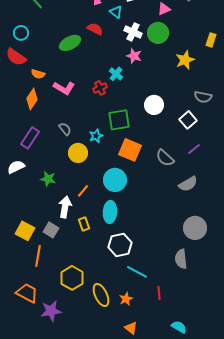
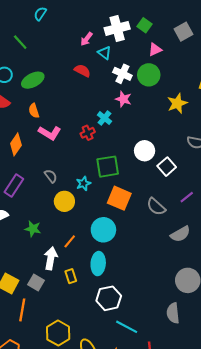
green ellipse: (70, 43) -> (33, 80), moved
orange semicircle: (38, 74) -> (34, 111), moved, turned 56
white square: (188, 120) -> (167, 167), moved

